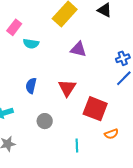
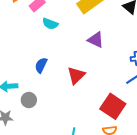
red square: (95, 109) -> (113, 106), moved
gray circle: (45, 121) -> (29, 100), moved

